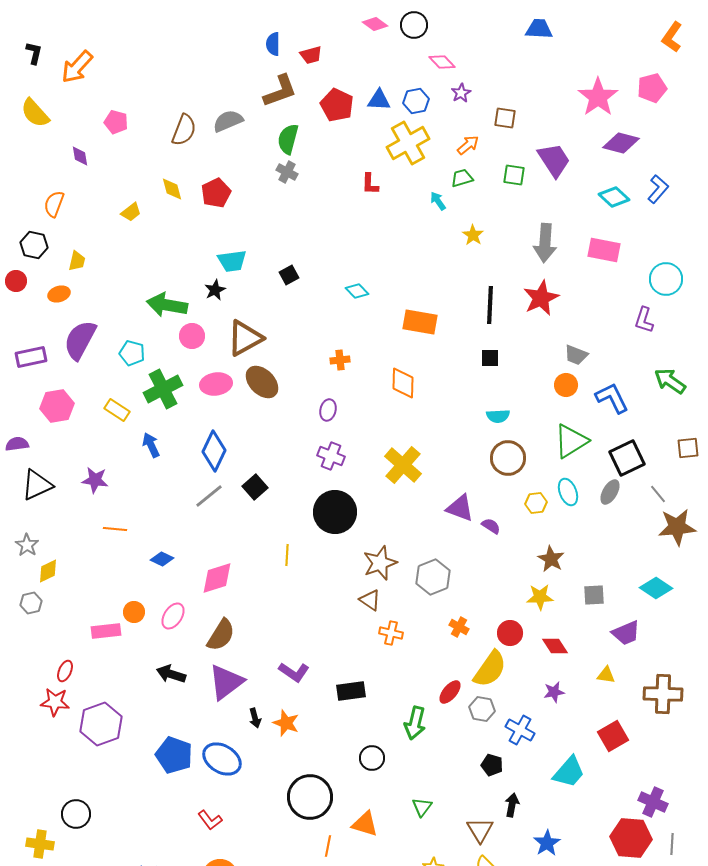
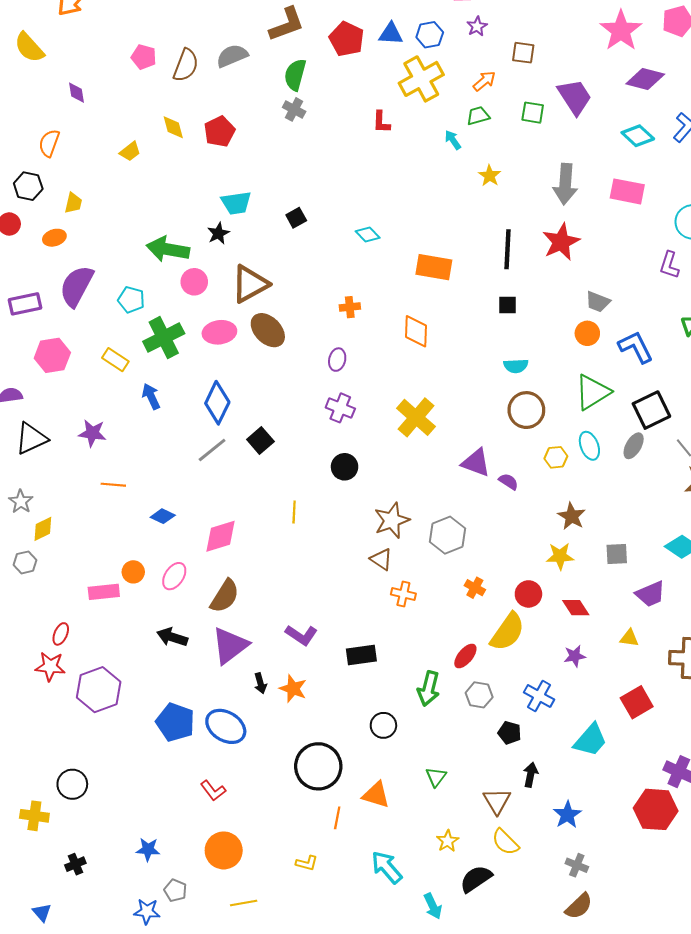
pink pentagon: (116, 122) -> (144, 57), moved
black circle: (335, 512) -> (345, 467), size x0.6
gray hexagon: (482, 709) -> (479, 695), moved

